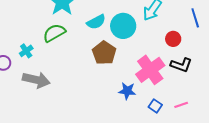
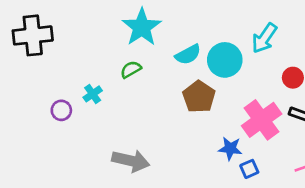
green semicircle: (54, 33) -> (131, 69), size x0.7
gray arrow: (36, 80) -> (131, 161), moved
blue square: (155, 106) -> (249, 169), moved, turned 32

